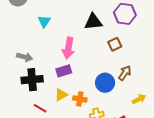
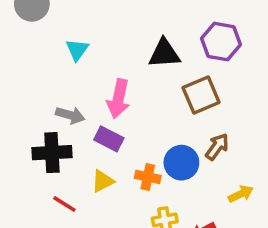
brown square: (115, 44) -> (201, 95), size x1.5
gray arrow: (25, 57) -> (70, 115), moved
purple rectangle: (64, 71) -> (109, 139), turned 42
orange cross: (80, 99) -> (148, 177), moved

